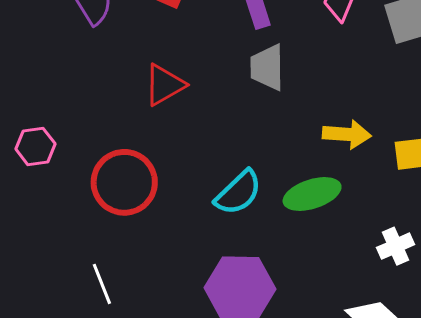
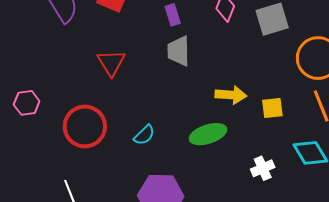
red triangle: (164, 85) -> (111, 63), turned -32
cyan semicircle: (238, 193) -> (144, 135), moved, size x0.7

